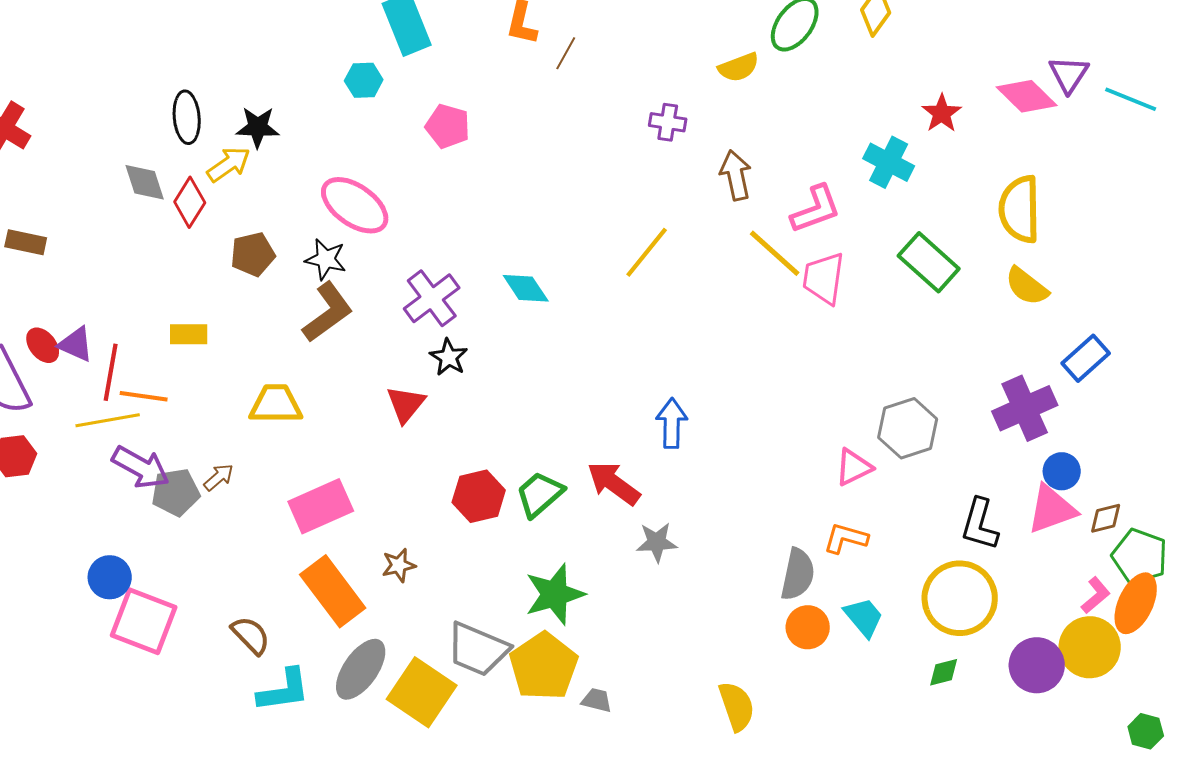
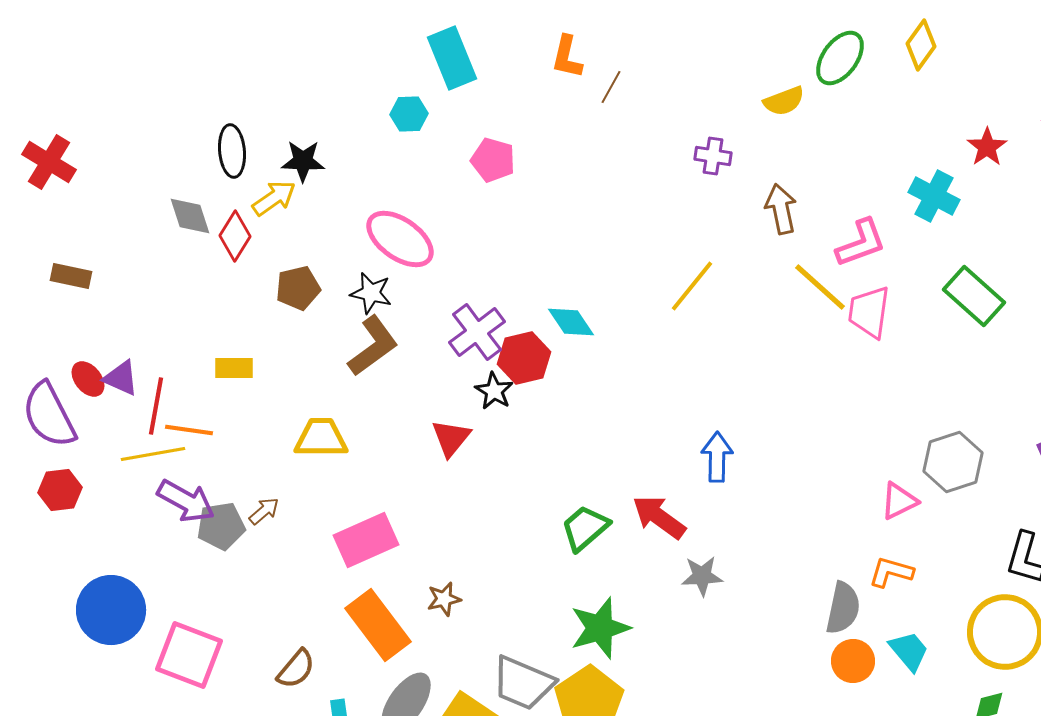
red hexagon: (479, 496) -> (524, 358), moved
blue circle: (110, 577) -> (111, 610), moved, size x1.6
brown semicircle: (251, 635) -> (296, 669), turned 84

